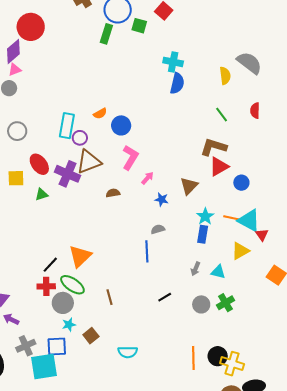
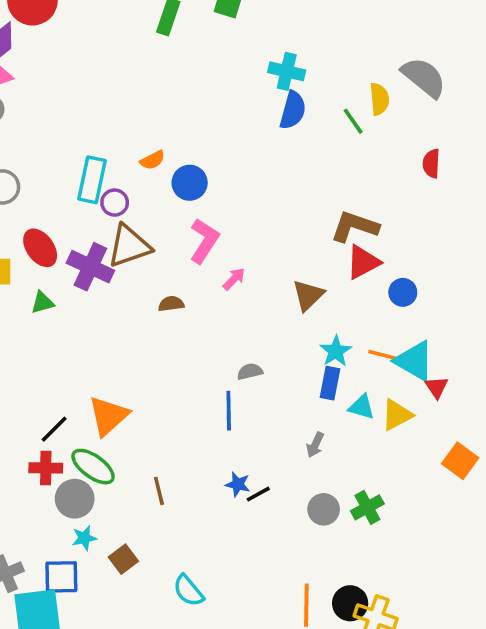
green line: (222, 115) -> (353, 121), moved
blue star: (162, 199) -> (238, 484), moved
cyan triangle: (218, 272) -> (362, 407), moved
cyan semicircle: (128, 352) -> (188, 591), turned 48

